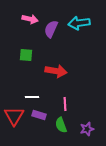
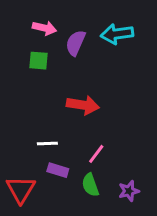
green square: (26, 55) -> (39, 61), moved
pink line: (65, 104) -> (96, 154), turned 40
red triangle: (14, 116) -> (21, 189), moved

